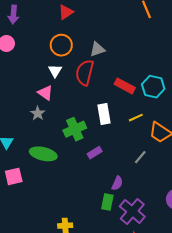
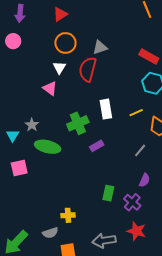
red triangle: (66, 12) -> (60, 14), moved
red rectangle: (125, 86) -> (149, 56), moved
gray star: (38, 113) -> (32, 125), moved
purple semicircle: (117, 183) -> (145, 180), moved
purple cross: (132, 211) -> (132, 202), size x0.7

